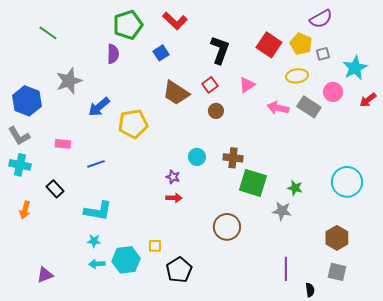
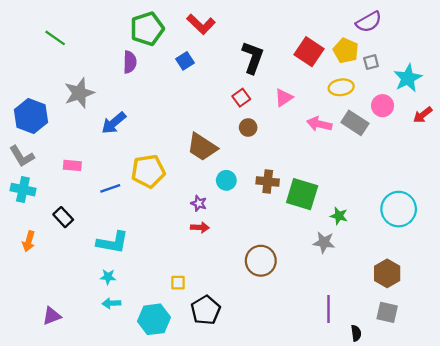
brown trapezoid: (176, 93) -> (202, 147), moved
yellow pentagon: (133, 124) -> (148, 171), moved
green square: (253, 183) -> (302, 194), moved
cyan hexagon: (126, 260) -> (154, 319), moved

